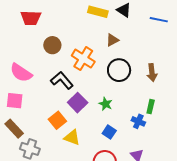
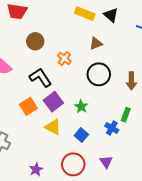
orange cross: (83, 59) -> (64, 58), size x0.6
orange square: (57, 120) -> (28, 106), moved
yellow triangle: (72, 137) -> (53, 127), moved

